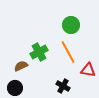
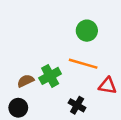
green cross: (39, 52) -> (50, 76), moved
orange line: (68, 52) -> (83, 64), turned -45

